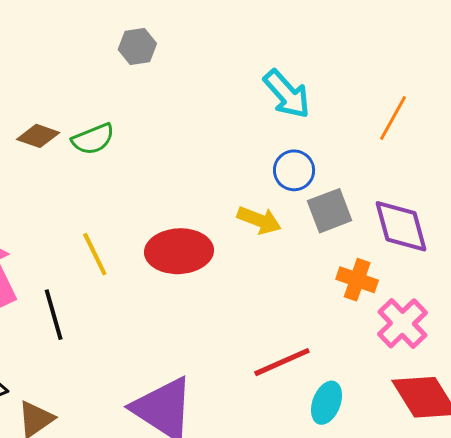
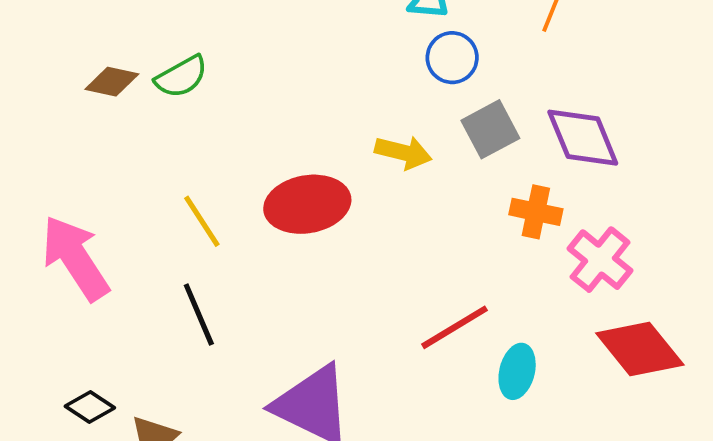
blue circle: (294, 170) -> (452, 58), moved
black line: (54, 315) -> (199, 314), moved

